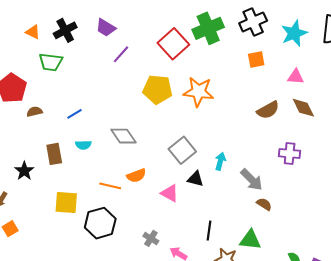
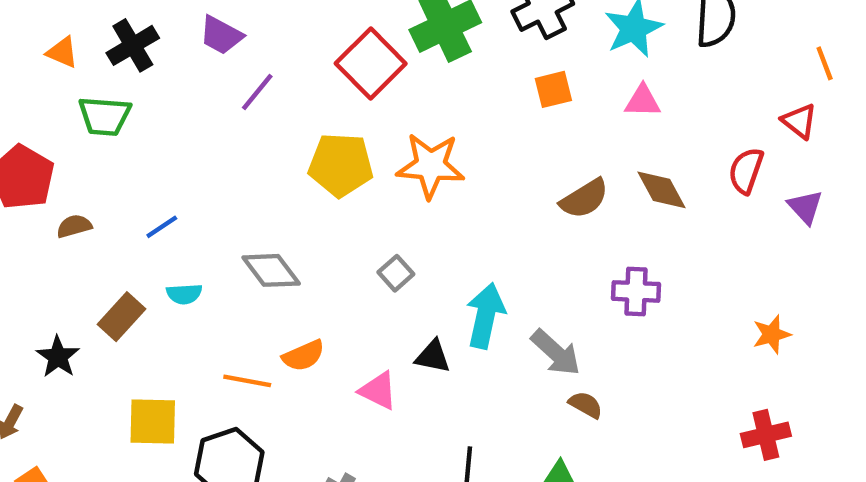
pink triangle: (296, 77) -> (643, 101), moved
gray square: (182, 150) -> (396, 273), moved, size x0.6
brown rectangle: (54, 154) -> (122, 317), turned 55
cyan arrow: (220, 161) -> (486, 316), size x1.6

